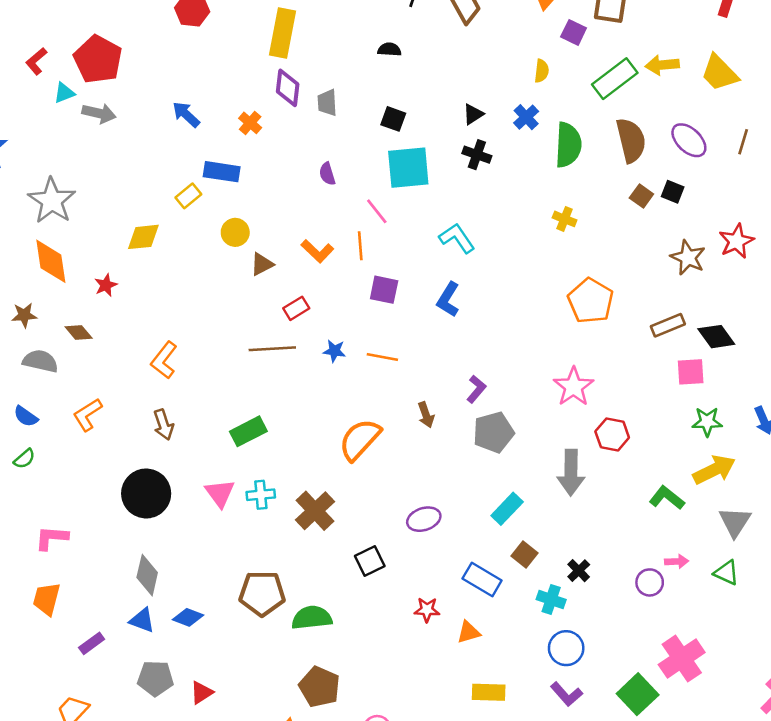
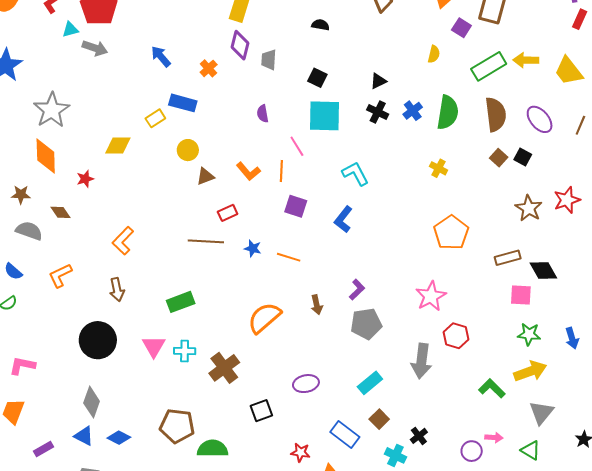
blue cross: (526, 117) -> (413, 111), moved

